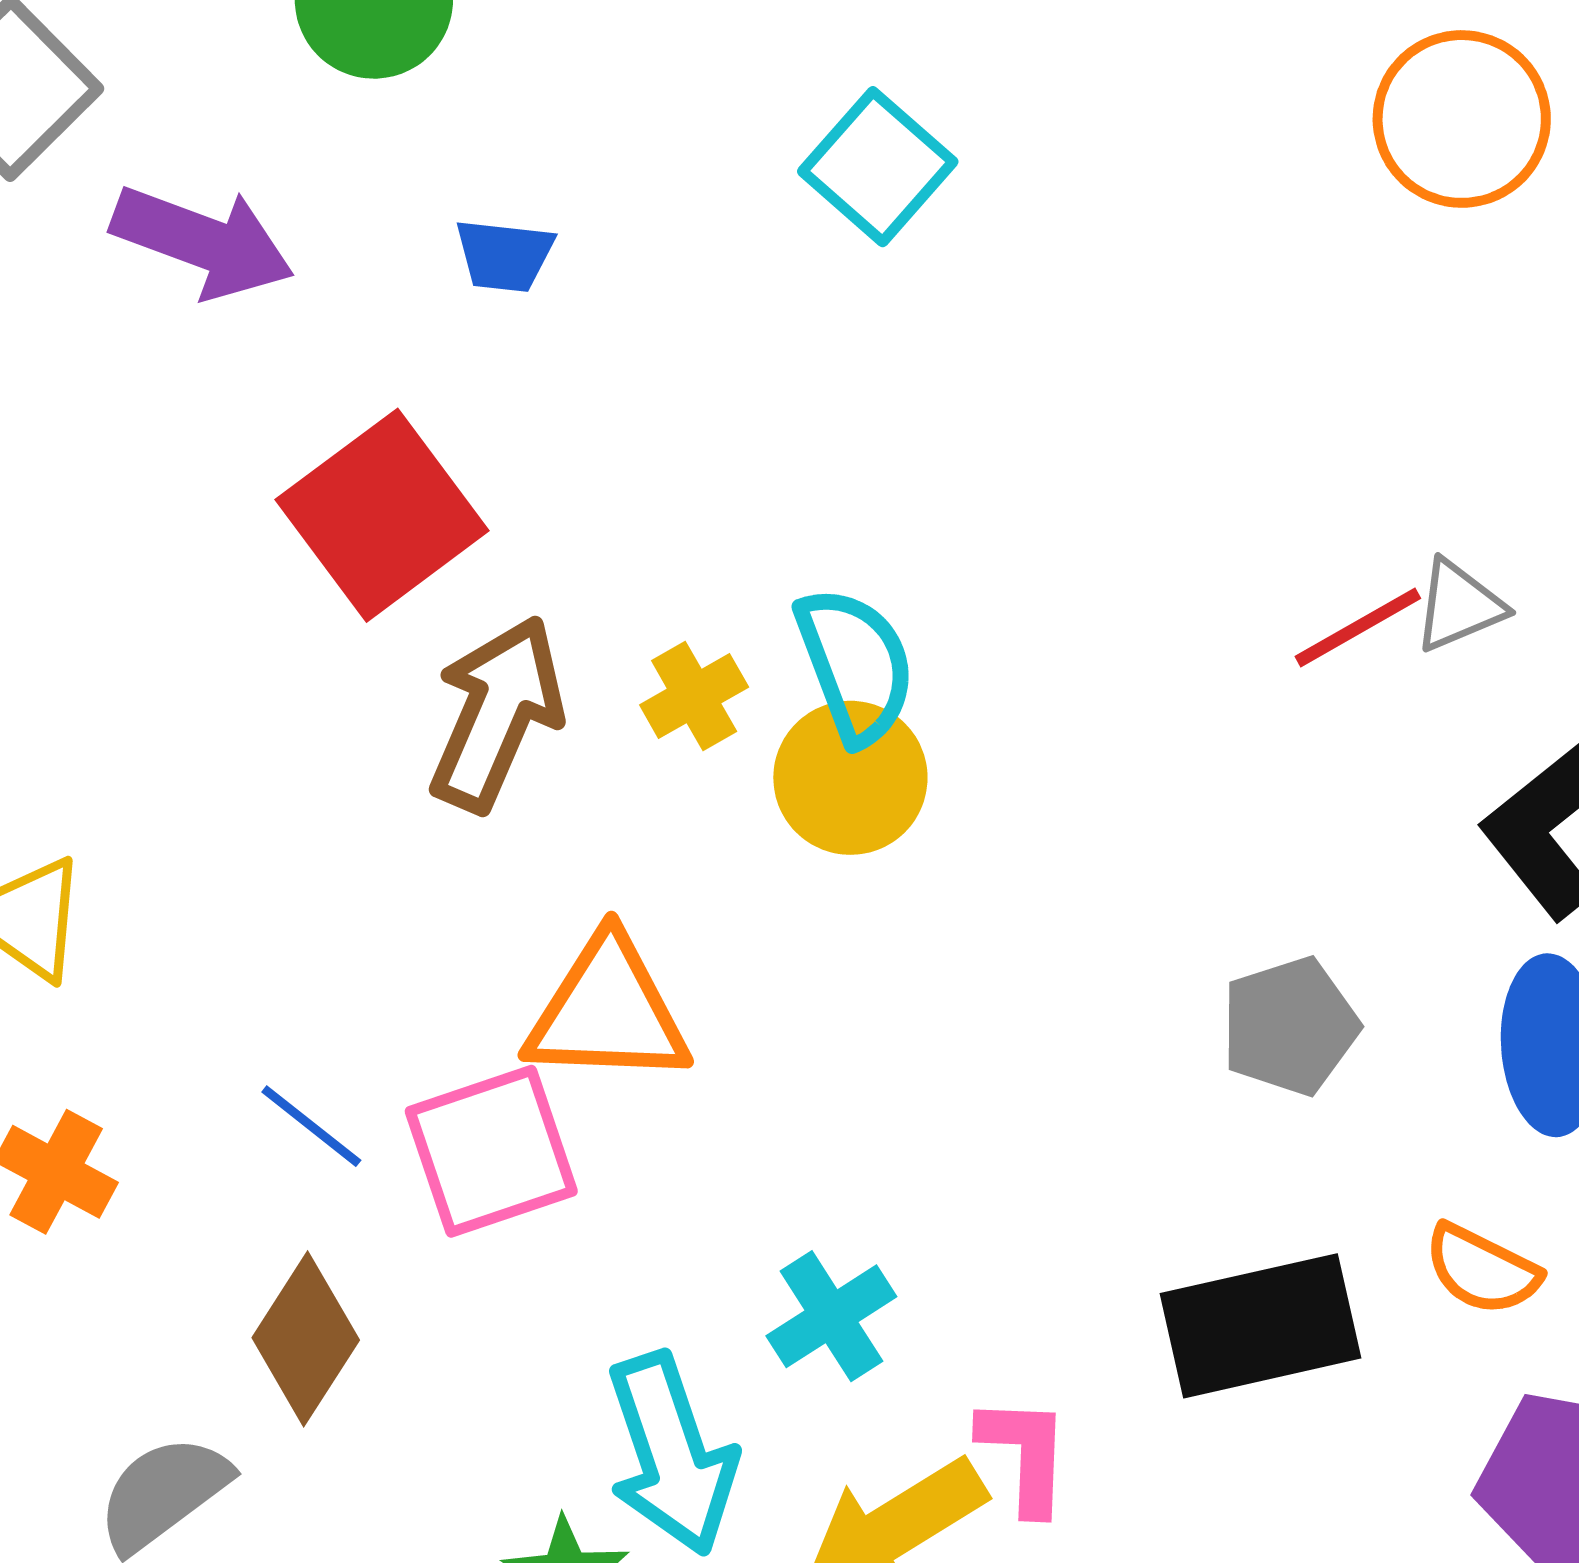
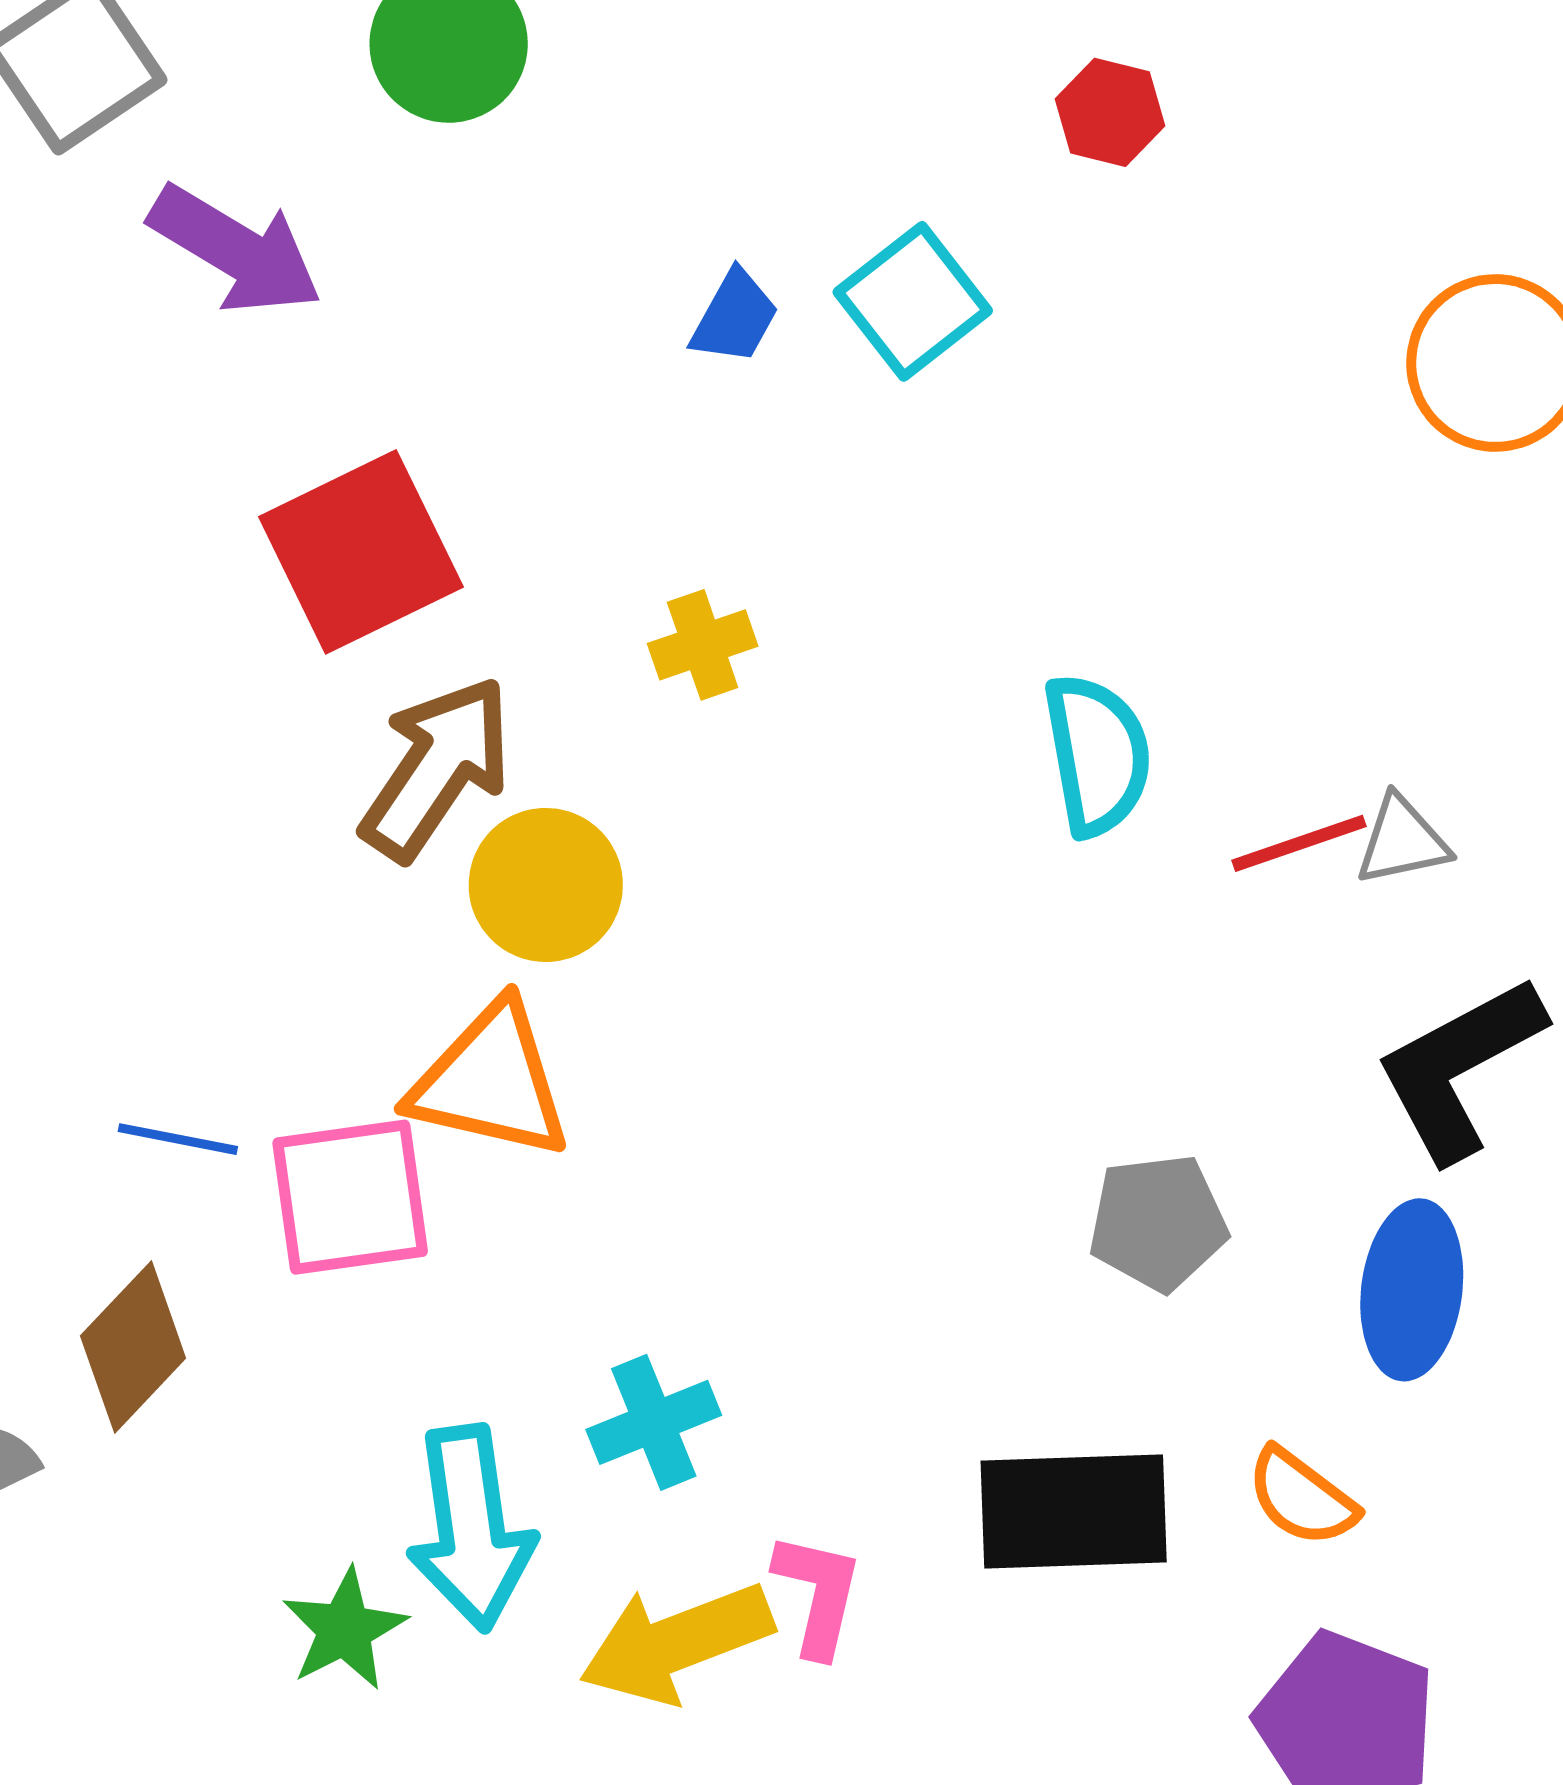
blue trapezoid: (504, 255) -> (735, 317), moved, turned -78
cyan semicircle: (855, 665) -> (1097, 755), moved
yellow cross: (694, 696) -> (703, 645), moved
yellow circle: (850, 778) -> (546, 885), moved
blue line: (311, 1126) -> (178, 1139), turned -38

